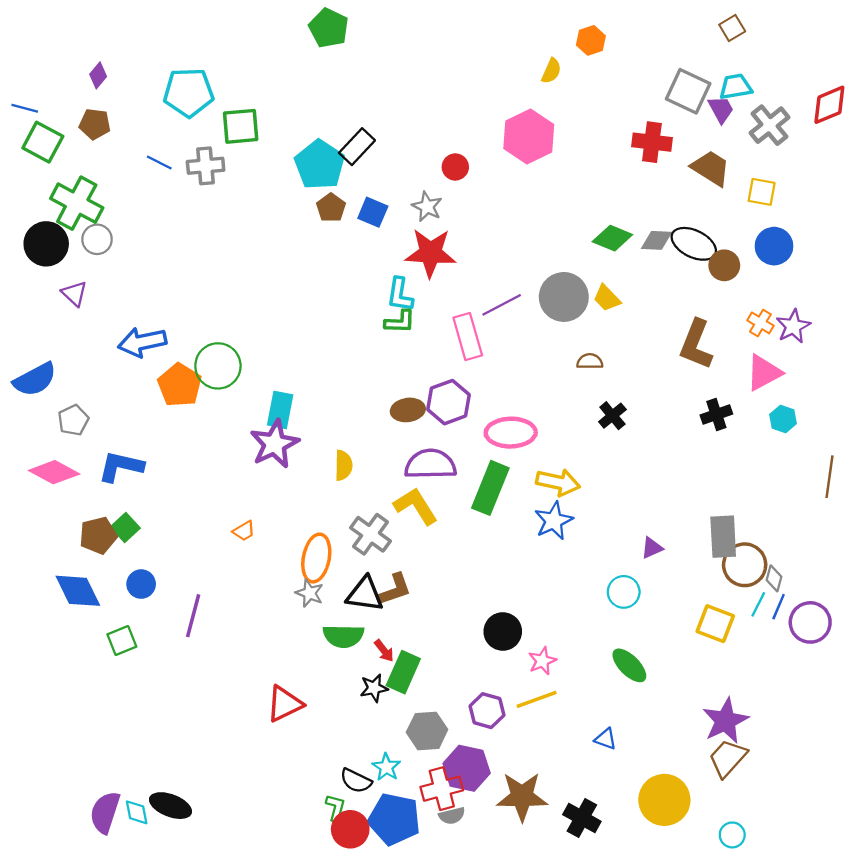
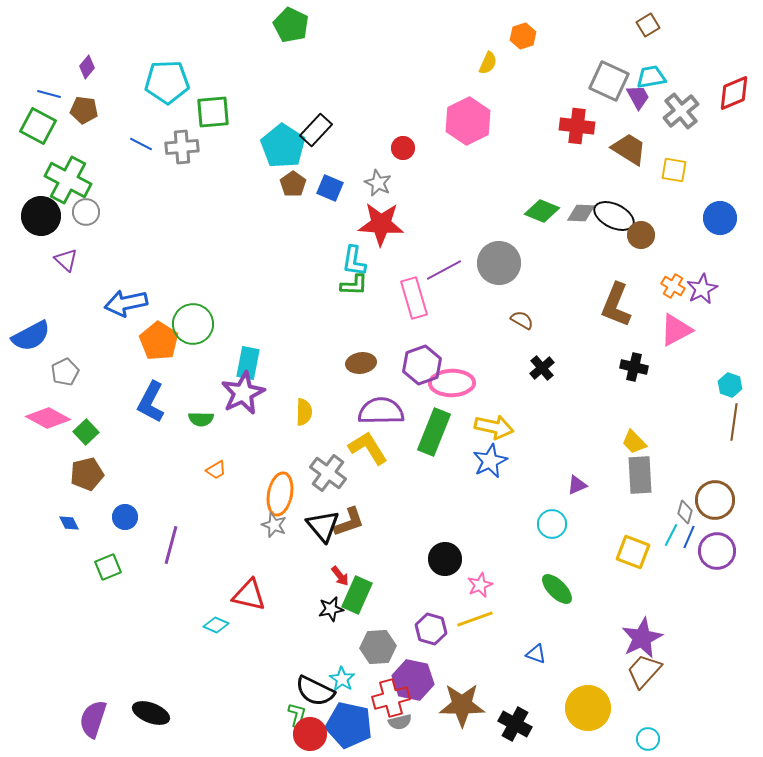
blue line: (25, 108) -> (49, 94), moved
blue circle: (774, 246) -> (720, 218), moved
yellow trapezoid: (607, 298) -> (634, 442), moved
brown semicircle: (590, 361) -> (522, 320), turned 30
purple hexagon: (449, 402) -> (422, 365), moved
black cross: (716, 415) -> (634, 367), turned 32
cyan hexagon: (783, 419) -> (730, 385), moved
blue L-shape: (121, 466) -> (151, 402), moved, turned -75
green square: (125, 528) -> (86, 432), moved
brown circle: (745, 565) -> (715, 500), moved
blue diamond: (78, 591) -> (69, 523), size x0.5
black triangle: (365, 594) -> (323, 526), turned 42
green semicircle: (343, 636) -> (201, 419), moved, size x0.7
red triangle: (285, 704) -> (249, 595), moved, turned 39
black semicircle: (356, 781) -> (315, 691), size x1.4
cyan diamond: (137, 812) -> (216, 625), moved, turned -55

